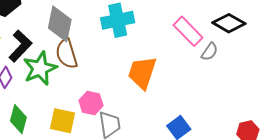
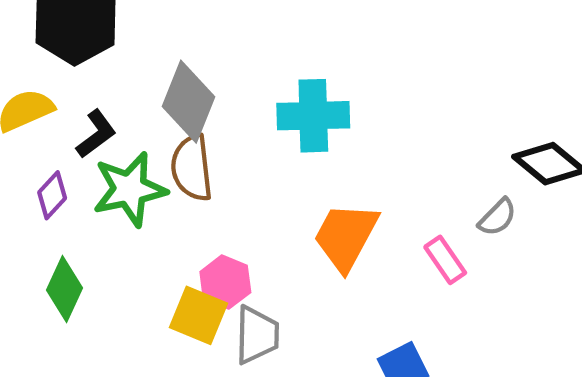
pink rectangle: (188, 31) -> (445, 260), moved, size x0.7
black L-shape: (20, 46) -> (96, 134), size x0.7
yellow square: (62, 121) -> (198, 315), moved

